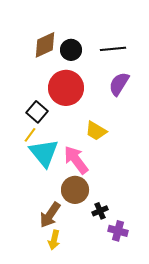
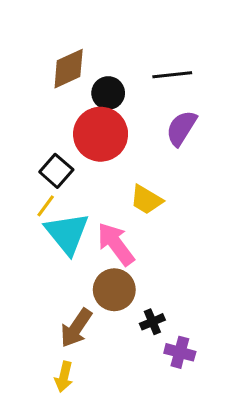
black circle: (71, 50) -> (108, 93), moved
yellow arrow: (54, 240) -> (64, 377), moved

